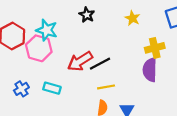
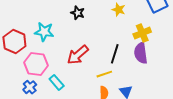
pink hexagon: (39, 48) -> (36, 64), moved
black line: (100, 64) -> (115, 54), moved, turned -36
cyan rectangle: (52, 88) -> (57, 82), turned 42

